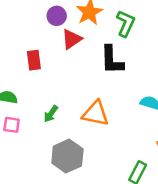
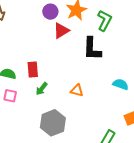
red rectangle: (34, 60) -> (33, 69), moved
orange triangle: (96, 114) -> (77, 90), size x0.6

